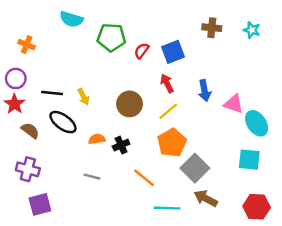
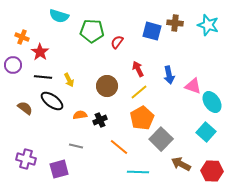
cyan star: (252, 30) -> (208, 25), size x1.5
blue square: (173, 52) -> (152, 31), moved, turned 36
red star: (15, 104) -> (40, 52), moved
cyan square: (249, 160) -> (206, 132), turned 36
purple cross: (28, 169) -> (26, 159), moved
brown arrow: (206, 198) -> (181, 164), moved
purple square: (40, 204) -> (59, 169), moved

